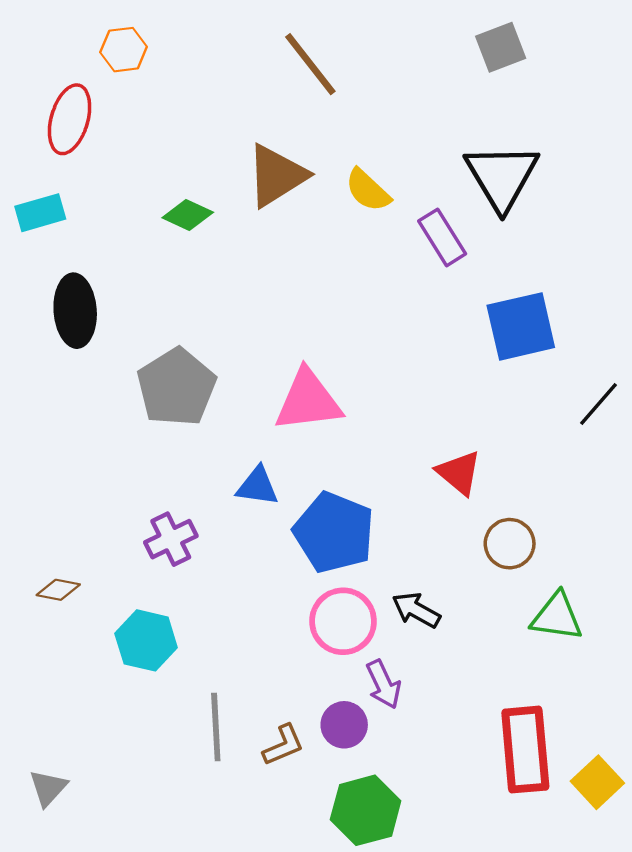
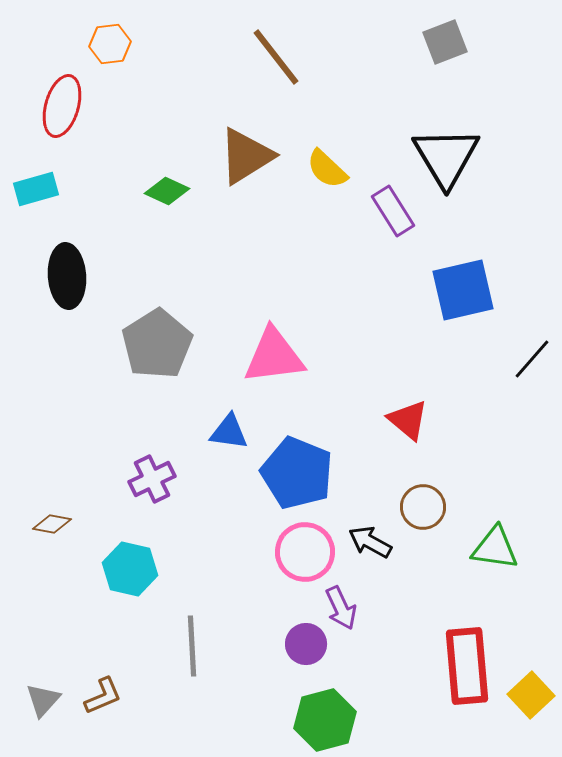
brown circle: (510, 544) -> (423, 507), moved
brown L-shape: (283, 745) -> (103, 696), moved

